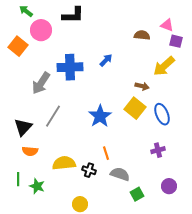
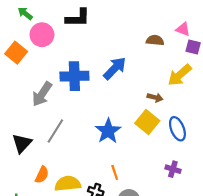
blue arrow: (106, 60) -> (115, 68), size x1.6
purple cross: (158, 150) -> (173, 169), turned 32
orange semicircle: (30, 151) -> (42, 175), moved, turned -70

